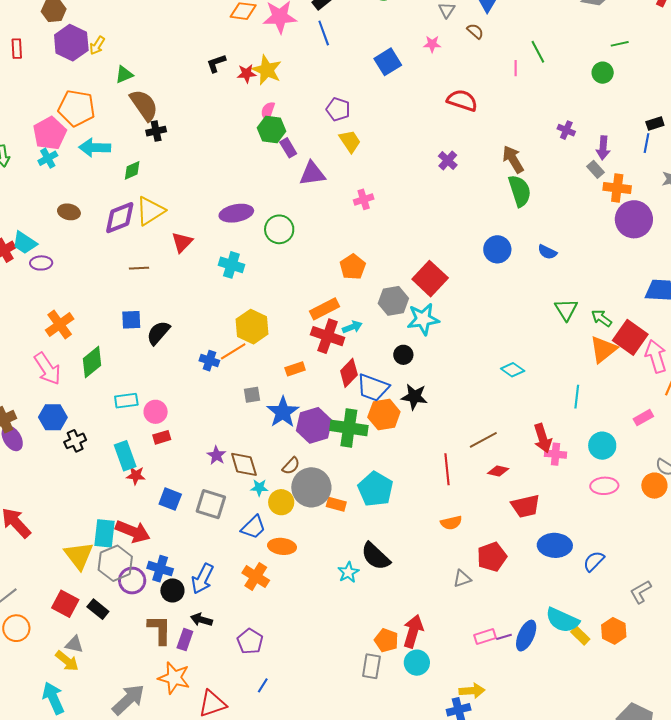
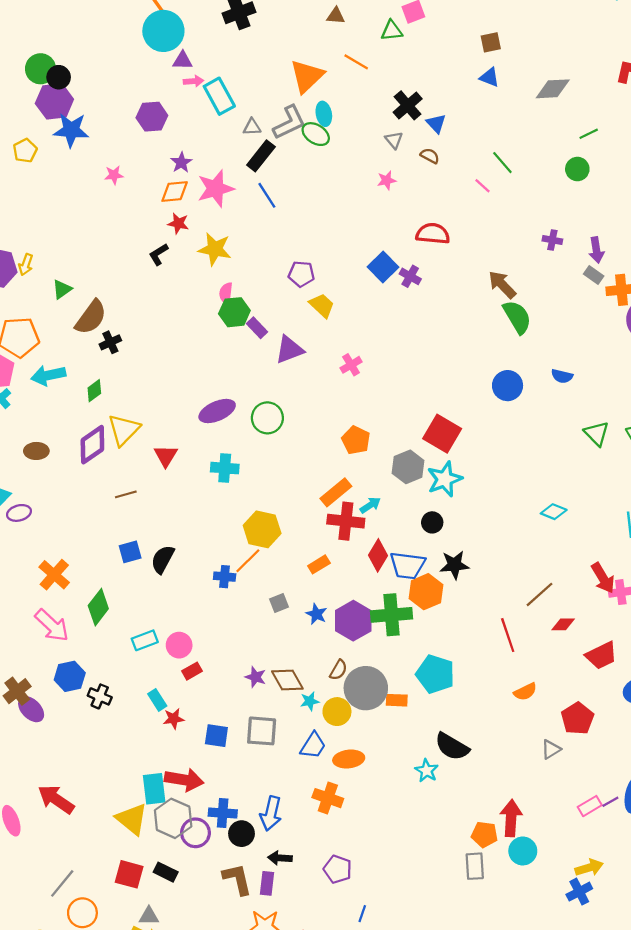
blue square: (388, 62) -> (383, 267), moved
pink line: (516, 68) -> (483, 186), turned -35
red star: (247, 74) -> (178, 223), moved, turned 30
brown semicircle: (144, 105) -> (91, 317), turned 84
purple cross: (448, 160) -> (410, 276), moved
blue star: (283, 412) -> (316, 614), size x0.6
black cross: (75, 441) -> (100, 696), turned -30
cyan rectangle: (125, 456) -> (157, 700), size x0.7

